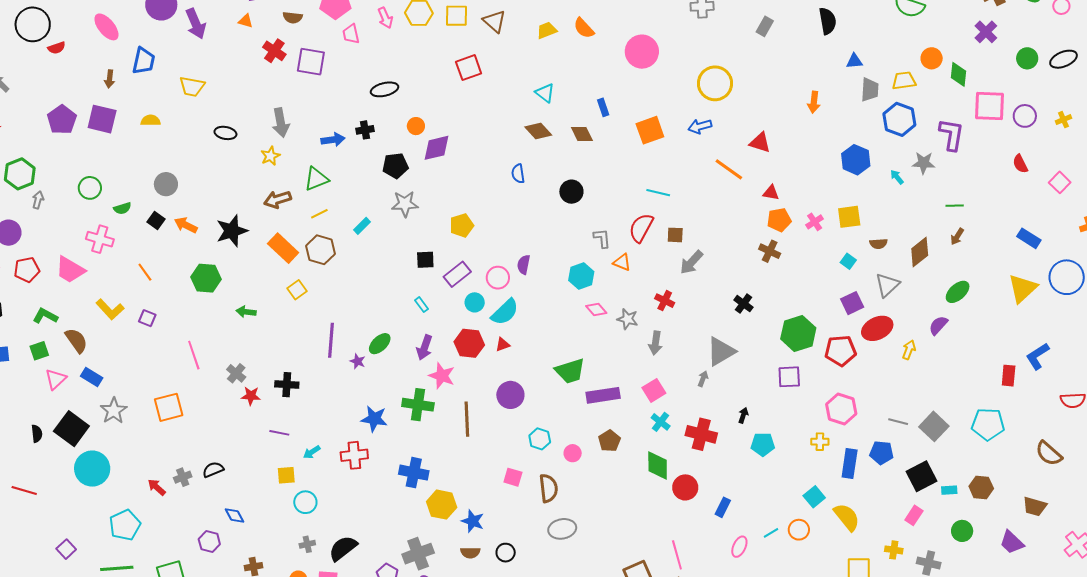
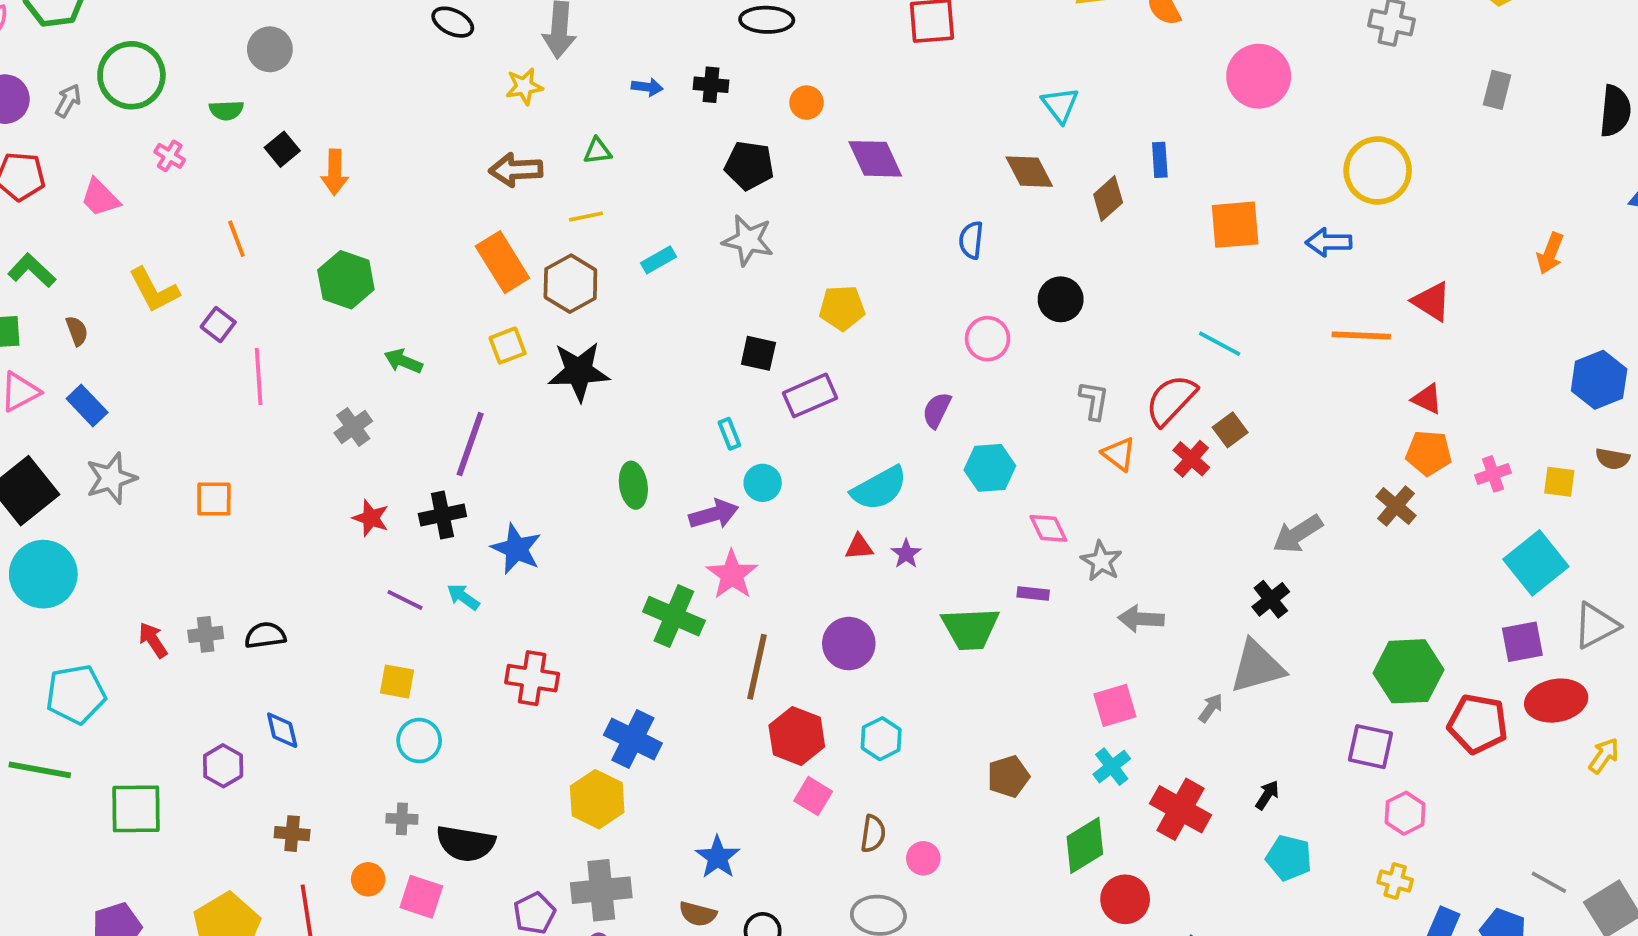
gray rectangle: (765, 26) -> (1497, 90), turned -30
brown diamond: (582, 134) -> (1108, 198), turned 60
blue arrow: (333, 140) -> (647, 87), size x0.7
purple diamond: (437, 148) -> (875, 159), moved, turned 64
orange line: (729, 169) -> (1361, 335), turned -48
green triangle: (316, 179) -> (597, 151), size x0.6
gray circle: (166, 184) -> (270, 49), moved
green circle: (90, 188) -> (131, 75), moved, size x1.5
gray arrow: (38, 200) -> (68, 101), moved
yellow square: (849, 217) -> (1559, 482), size x0.7
orange arrow: (186, 225) -> (335, 172), turned -130
black star: (232, 231) -> (579, 371), moved
brown square: (675, 235) -> (1230, 430), turned 36
pink cross: (100, 239) -> (170, 156), size x0.6
brown semicircle: (879, 244) -> (1613, 459), moved
cyan square: (848, 261) -> (1536, 563), size x2.0
gray arrow: (691, 262) -> (1298, 534), moved
pink trapezoid: (70, 270) -> (100, 198), size x0.7
cyan hexagon: (581, 276) -> (990, 468), moved
pink circle: (498, 278) -> (988, 339), moved
red cross: (665, 301) -> (1191, 459), moved
cyan circle: (475, 302) -> (763, 483), moved
black cross: (743, 304) -> (1271, 599), moved
brown semicircle: (76, 340) -> (77, 331), size x0.6
purple line: (331, 340) -> (470, 444), moved
red hexagon: (469, 343) -> (797, 736), moved
gray arrow: (655, 343) -> (1141, 619), turned 70
green ellipse: (380, 344) -> (633, 485), turned -70
purple arrow: (424, 348) -> (714, 514), turned -140
pink line: (194, 355) -> (259, 377), moved
purple star: (358, 361) -> (906, 554), moved
gray cross: (236, 373) -> (353, 427), moved
black cross: (287, 385) -> (442, 515), turned -30
purple rectangle: (603, 395) -> (1033, 593), moved, size x0.5
orange square: (169, 407) -> (214, 499), size x0.7
pink hexagon: (841, 409) -> (1405, 813), moved, size x0.7
blue star: (374, 419) -> (516, 549), moved
cyan arrow: (312, 452) -> (463, 597), moved, turned 54
pink circle: (573, 453) -> (923, 858), moved
green diamond: (658, 466) -> (1085, 845), turned 44
brown semicircle: (548, 488) -> (873, 834), size x0.7
yellow hexagon: (442, 505) -> (597, 799), moved
black semicircle: (343, 548) -> (466, 844), turned -148

